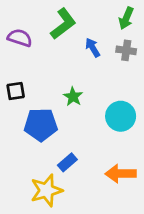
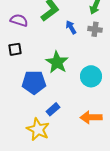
black square: (16, 91) -> (15, 49), moved
green star: (73, 97) -> (57, 62), size x1.6
yellow star: (46, 190) -> (38, 129), turned -30

